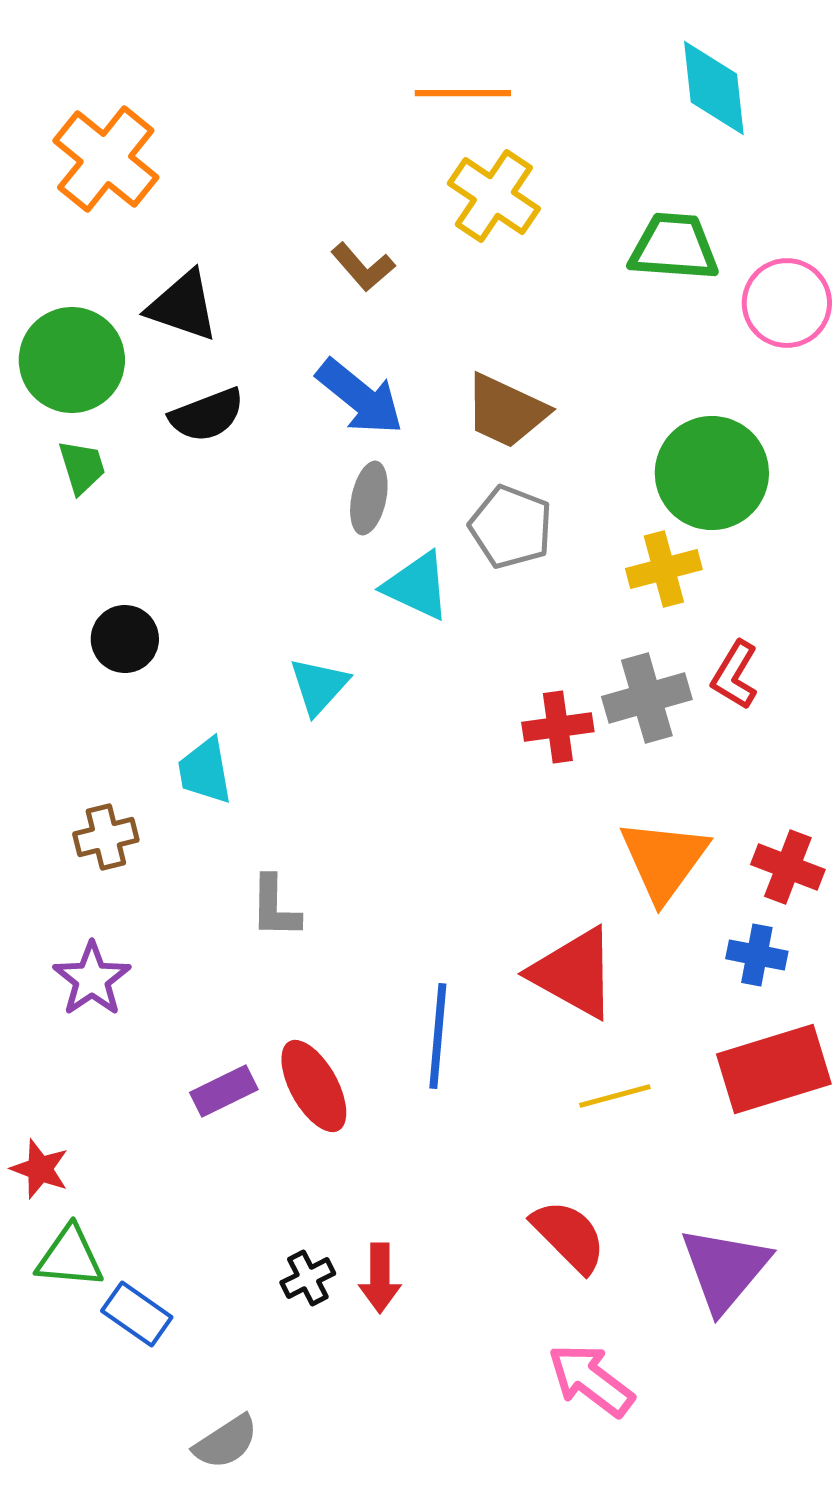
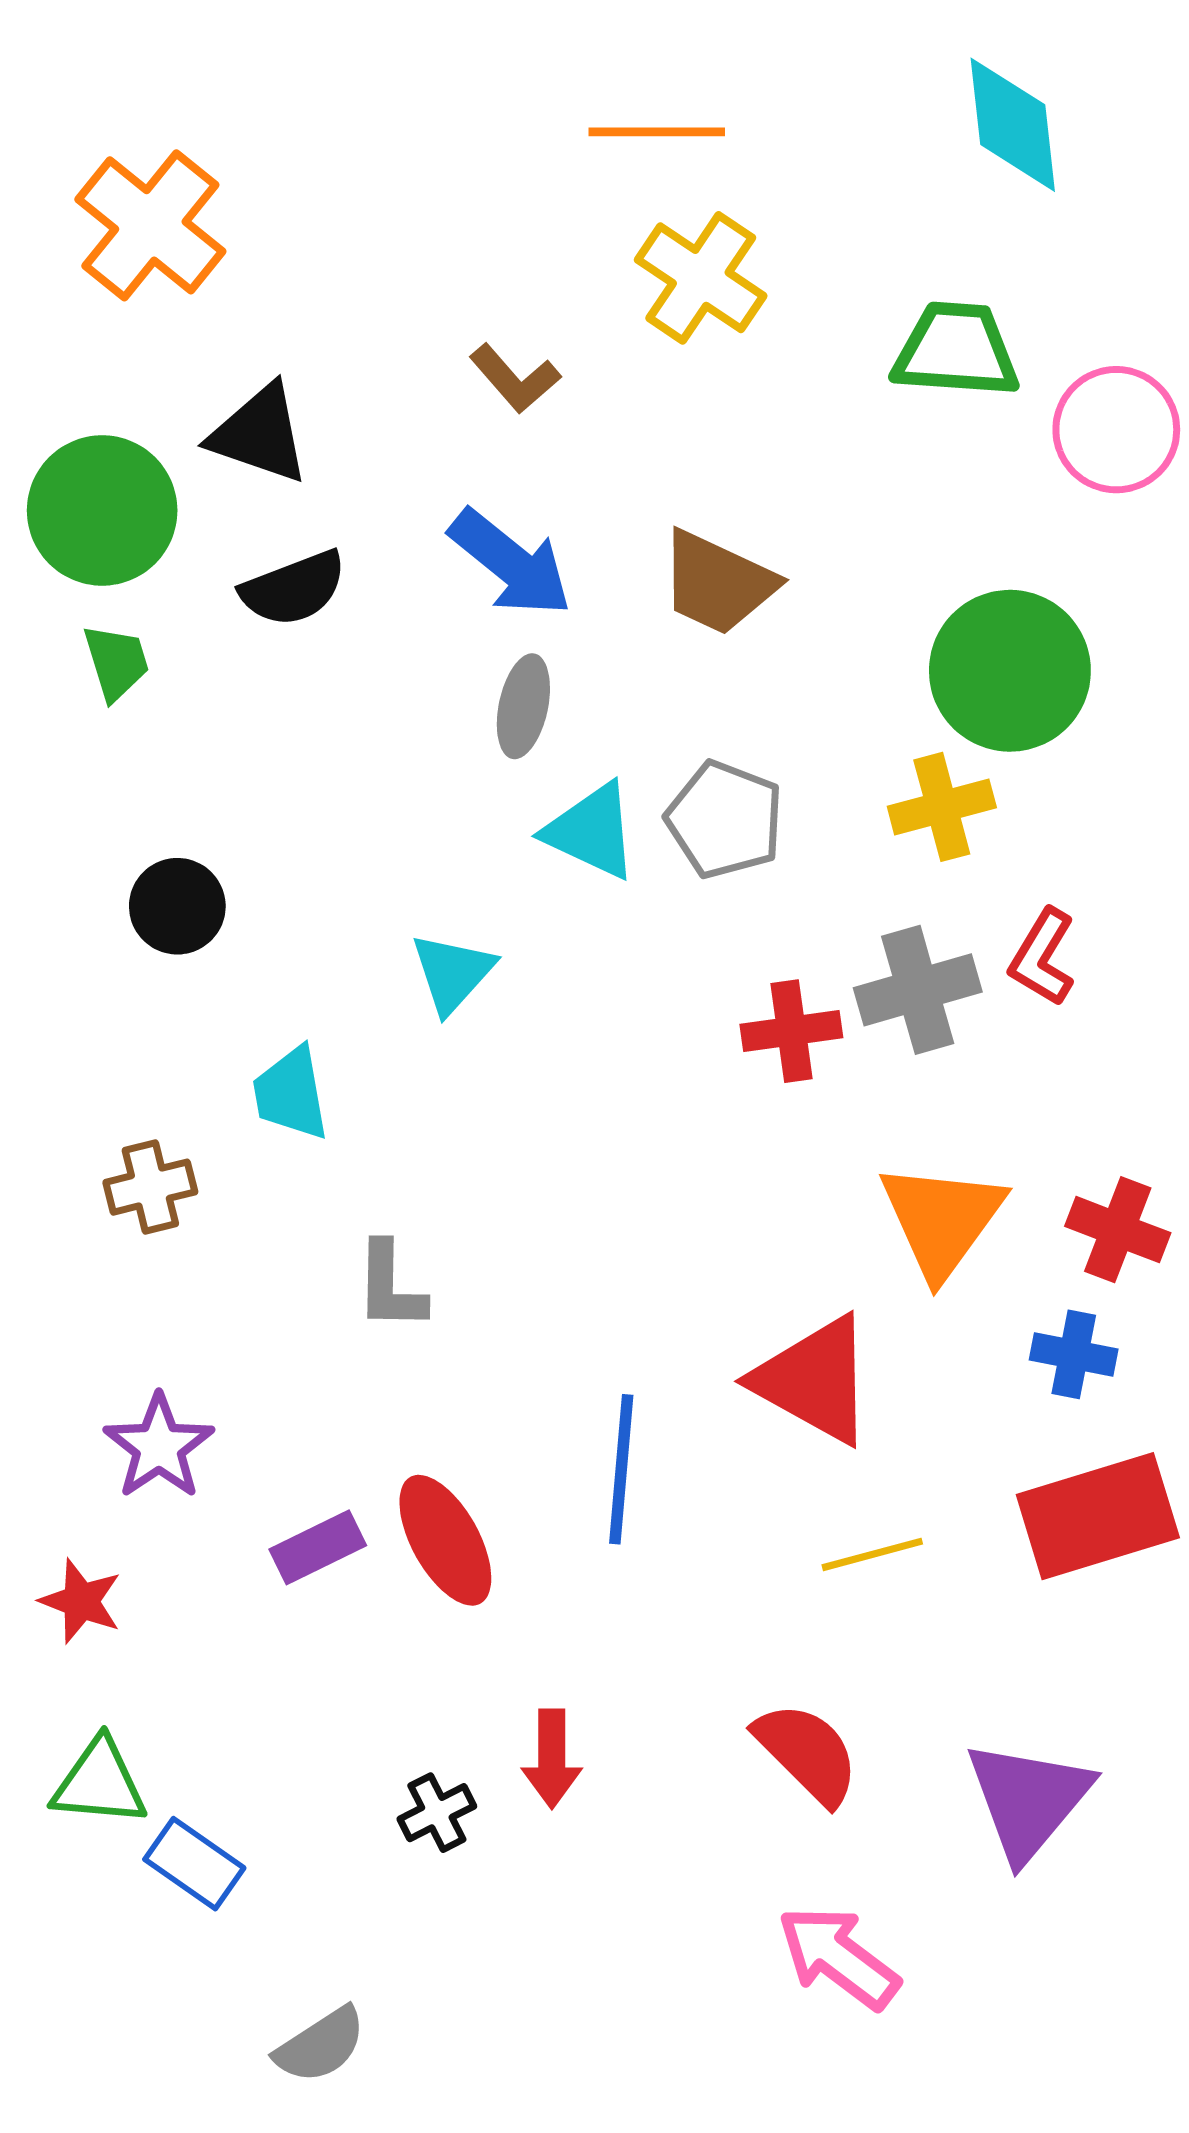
gray pentagon: (511, 527) -> (725, 820), moved
purple star: (92, 979) -> (159, 1447), moved
red star: (40, 1169) -> (81, 1601), moved
red arrow: (380, 1278) -> (552, 1759), moved

